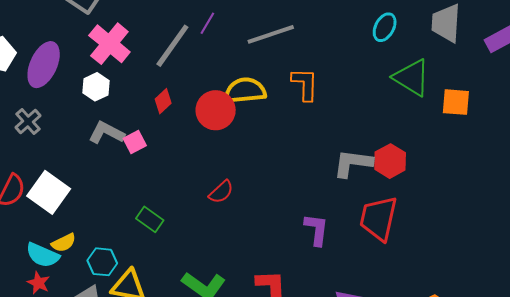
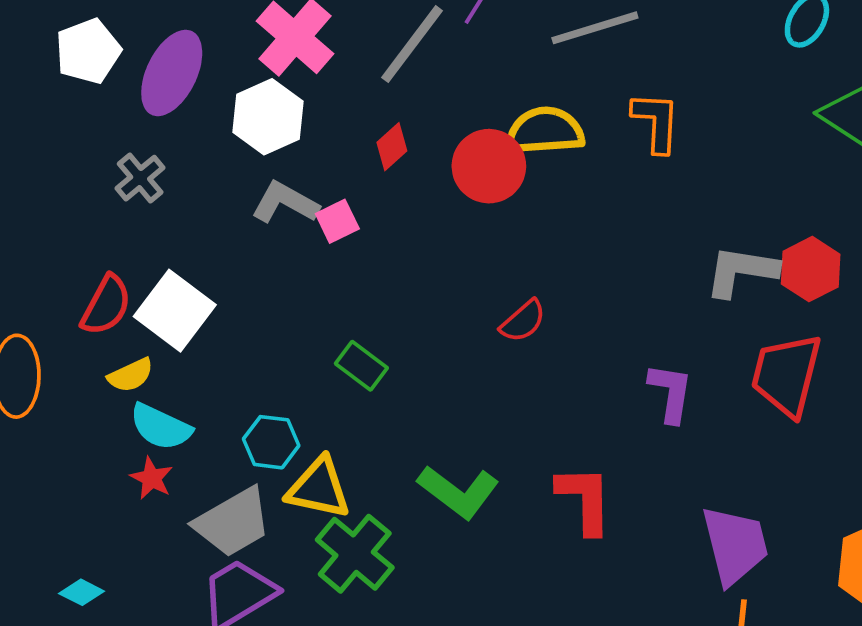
white hexagon: (96, 87) -> (268, 117), size x1.4
red semicircle: (221, 192) -> (523, 321), moved
yellow semicircle: (64, 243) -> (131, 375), moved

